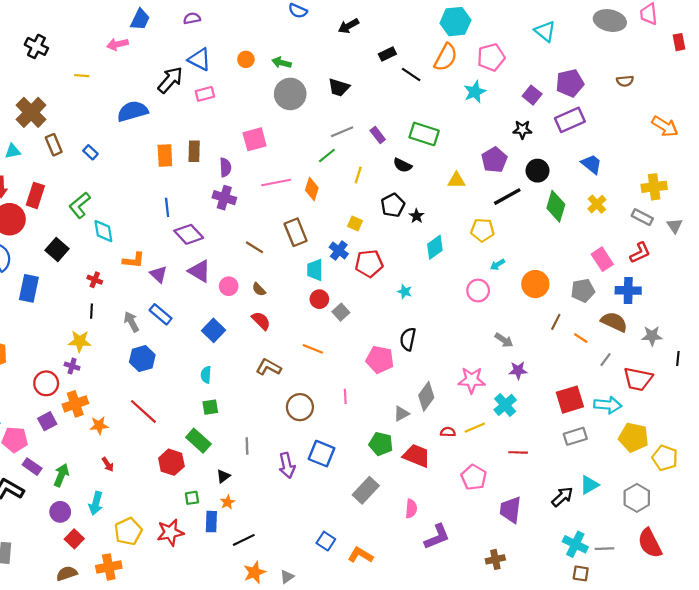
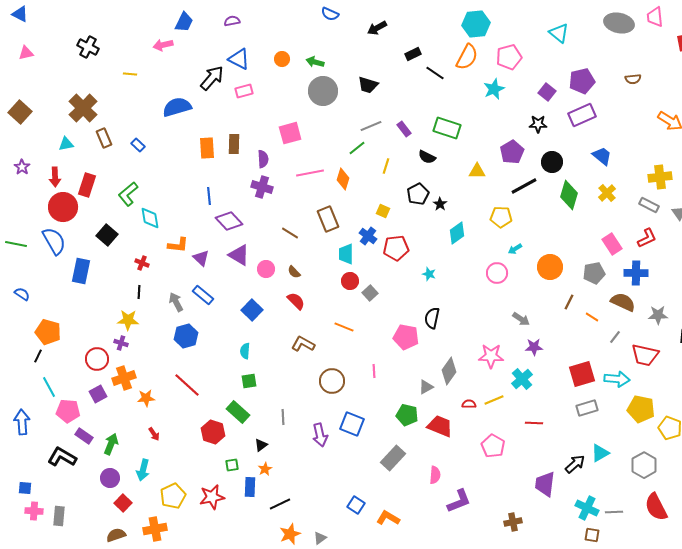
purple trapezoid: (510, 510) -> (545, 484), moved

